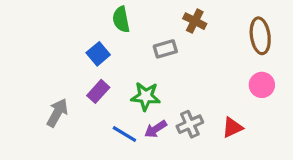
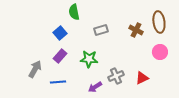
brown cross: (195, 21) -> (136, 30), moved
purple arrow: (155, 129) -> (95, 87), moved
blue line: (124, 134) -> (58, 82), moved, turned -35

